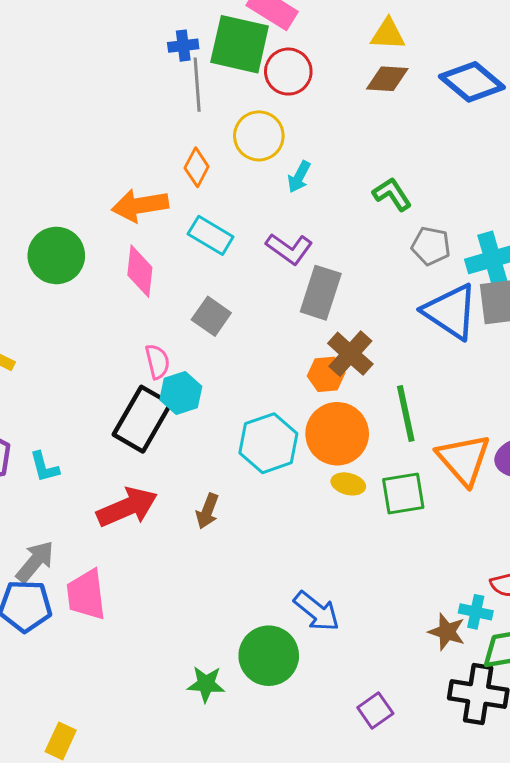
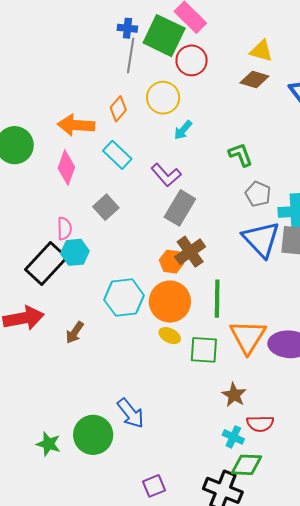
brown star: (447, 632) -> (234, 395), moved

